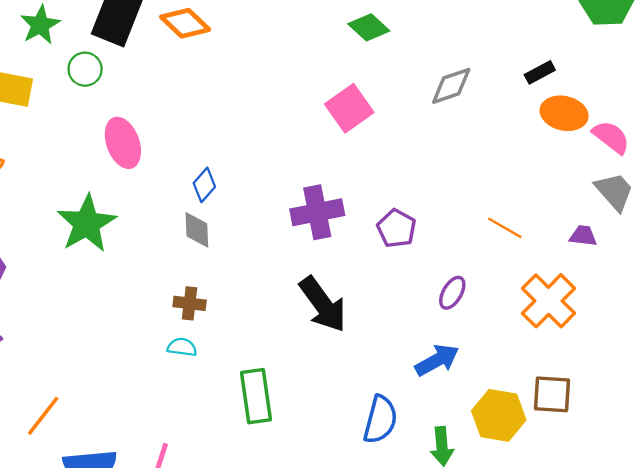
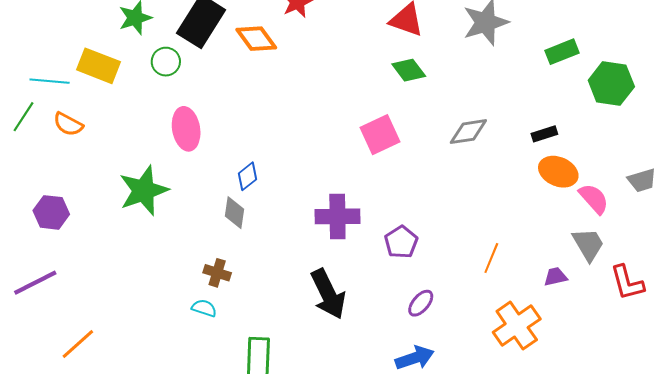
orange line: (505, 228) -> (491, 258), turned 72
purple trapezoid: (583, 236) -> (555, 277), turned -30
purple ellipse: (452, 293) -> (421, 303), moved

